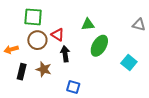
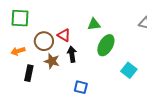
green square: (33, 17) -> (20, 18), moved
cyan square: (129, 62) -> (129, 70), moved
brown star: (44, 69) -> (52, 61), moved

